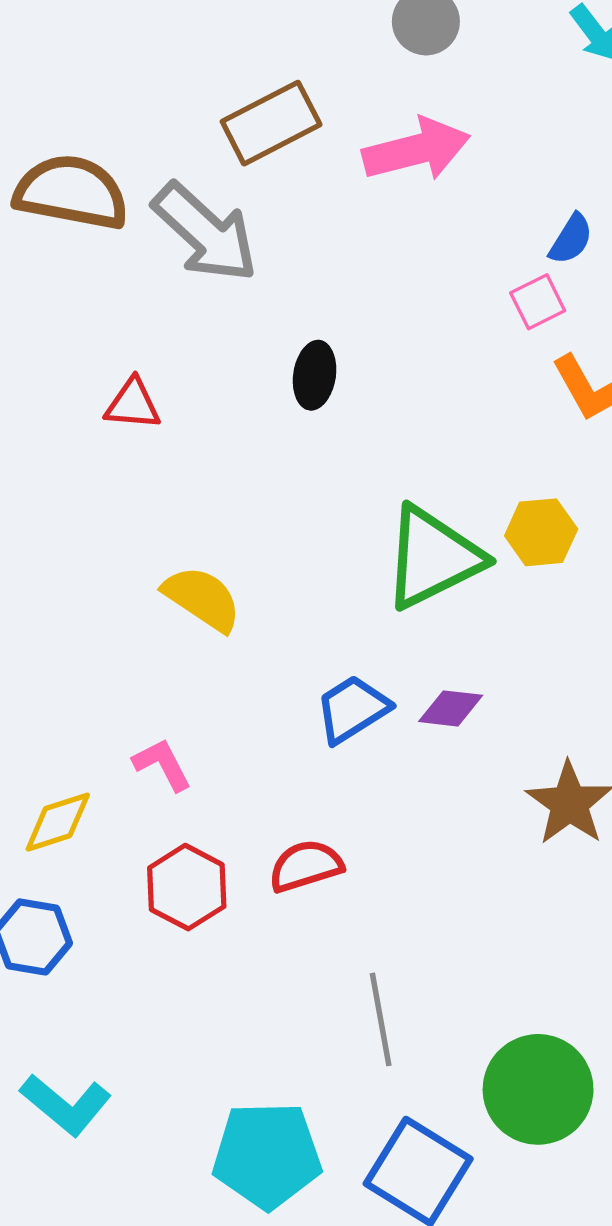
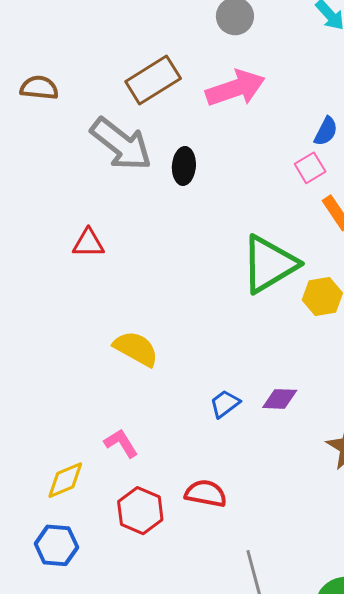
brown semicircle: (71, 192) -> (39, 88), moved, size x0.6
black ellipse: (315, 375) -> (184, 166), moved
green triangle: (433, 558) -> (269, 264), moved
blue trapezoid: (352, 709) -> (225, 404), size x0.7
red semicircle: (306, 866) -> (206, 493), turned 33

